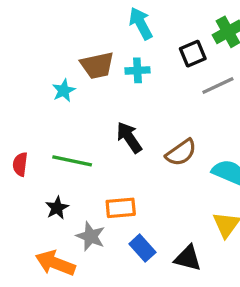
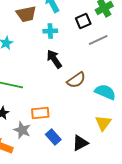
brown trapezoid: (97, 65) -> (26, 14), moved
black arrow: (129, 137) -> (54, 59), moved
black triangle: (188, 258) -> (80, 143), turned -42

